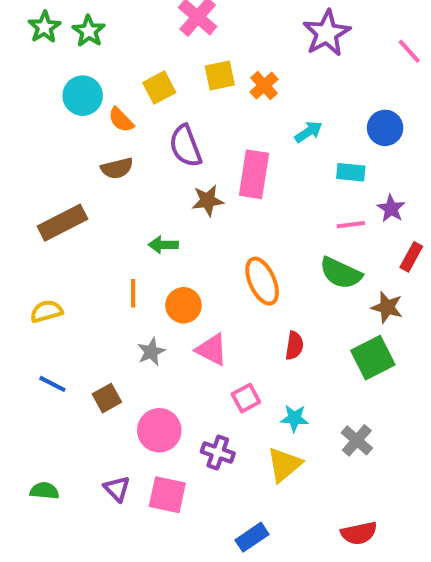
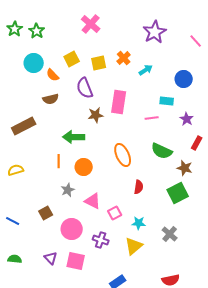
yellow square: (220, 75) -> (99, 63), moved
cyan arrow: (308, 132) -> (146, 70), moved
pink line: (351, 225) -> (152, 118), moved
green arrow: (163, 245) -> (74, 137), size x1.5
pink triangle: (212, 350) -> (93, 201), moved
blue line: (52, 384) -> (13, 221), moved

